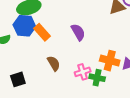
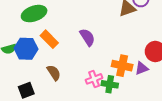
blue hexagon: (24, 26) -> (26, 49), moved
brown semicircle: (54, 63) -> (54, 73), moved

